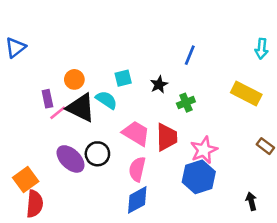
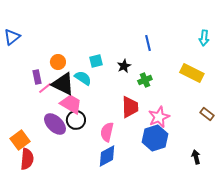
blue line: (190, 55) -> (148, 43), turned -35
pink trapezoid: (136, 133) -> (71, 104), moved

